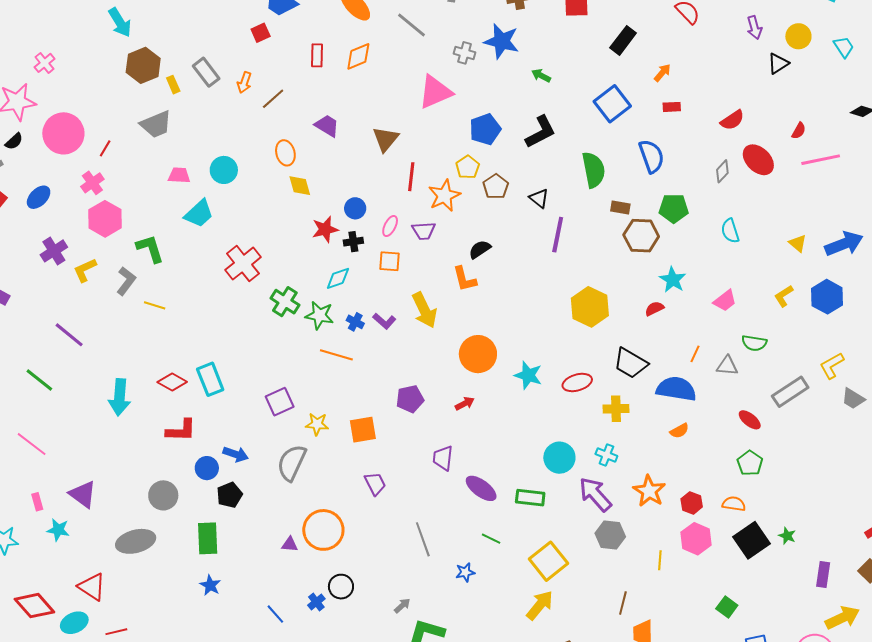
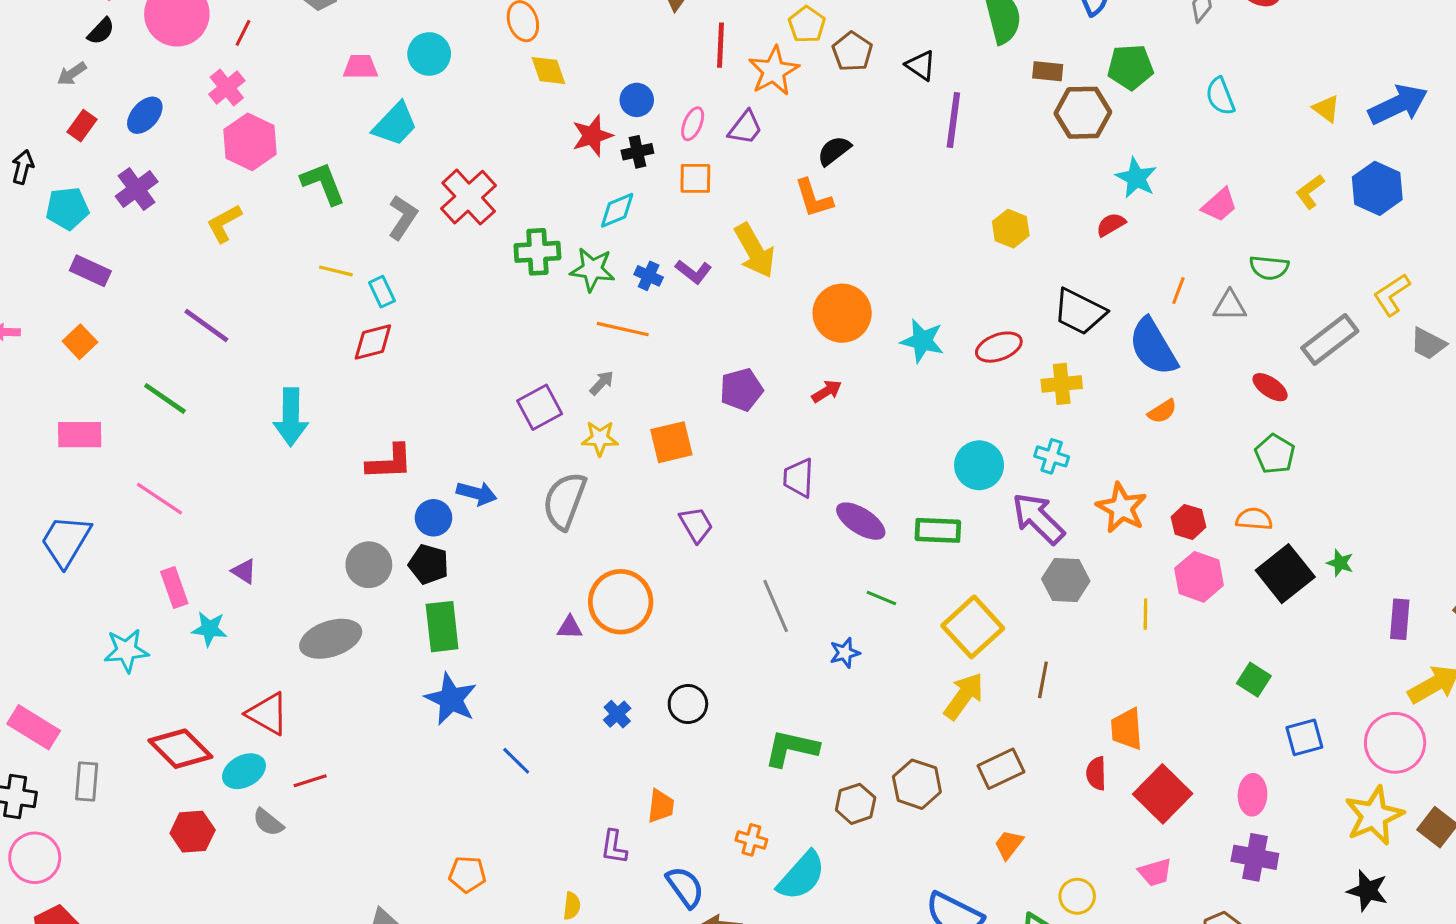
purple trapezoid: (424, 231) -> (745, 128), turned -45
purple cross: (54, 251) -> (137, 189), moved
gray L-shape: (126, 281) -> (403, 217), moved
green cross: (285, 302) -> (537, 252), turned -32
yellow hexagon: (590, 307) -> (1011, 229), size x0.6
cyan rectangle: (210, 379) -> (382, 292), moved, size x0.6
red diamond: (172, 382) -> (373, 342), moved, turned -40
blue semicircle: (676, 389) -> (1153, 347), turned -126
purple triangle: (83, 494) -> (244, 571), size x0.6
black pentagon: (230, 495) -> (429, 564), moved, turned -30
pink rectangle: (37, 502) -> (174, 587), size x1.4
blue star: (210, 585) -> (451, 699), size x1.6
black circle: (341, 587) -> (688, 704), moved
brown line: (623, 603) -> (1043, 680), moved
gray arrow: (402, 606) -> (602, 383), moved
blue line: (275, 614) -> (516, 761), moved

